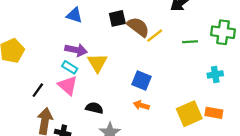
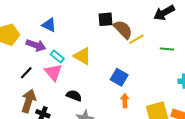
blue triangle: (74, 15) -> (49, 25), moved
purple arrow: (76, 50) -> (36, 45), moved
yellow triangle: (97, 63) -> (82, 56), turned -36
orange arrow: (141, 105) -> (125, 101), moved, turned 64

